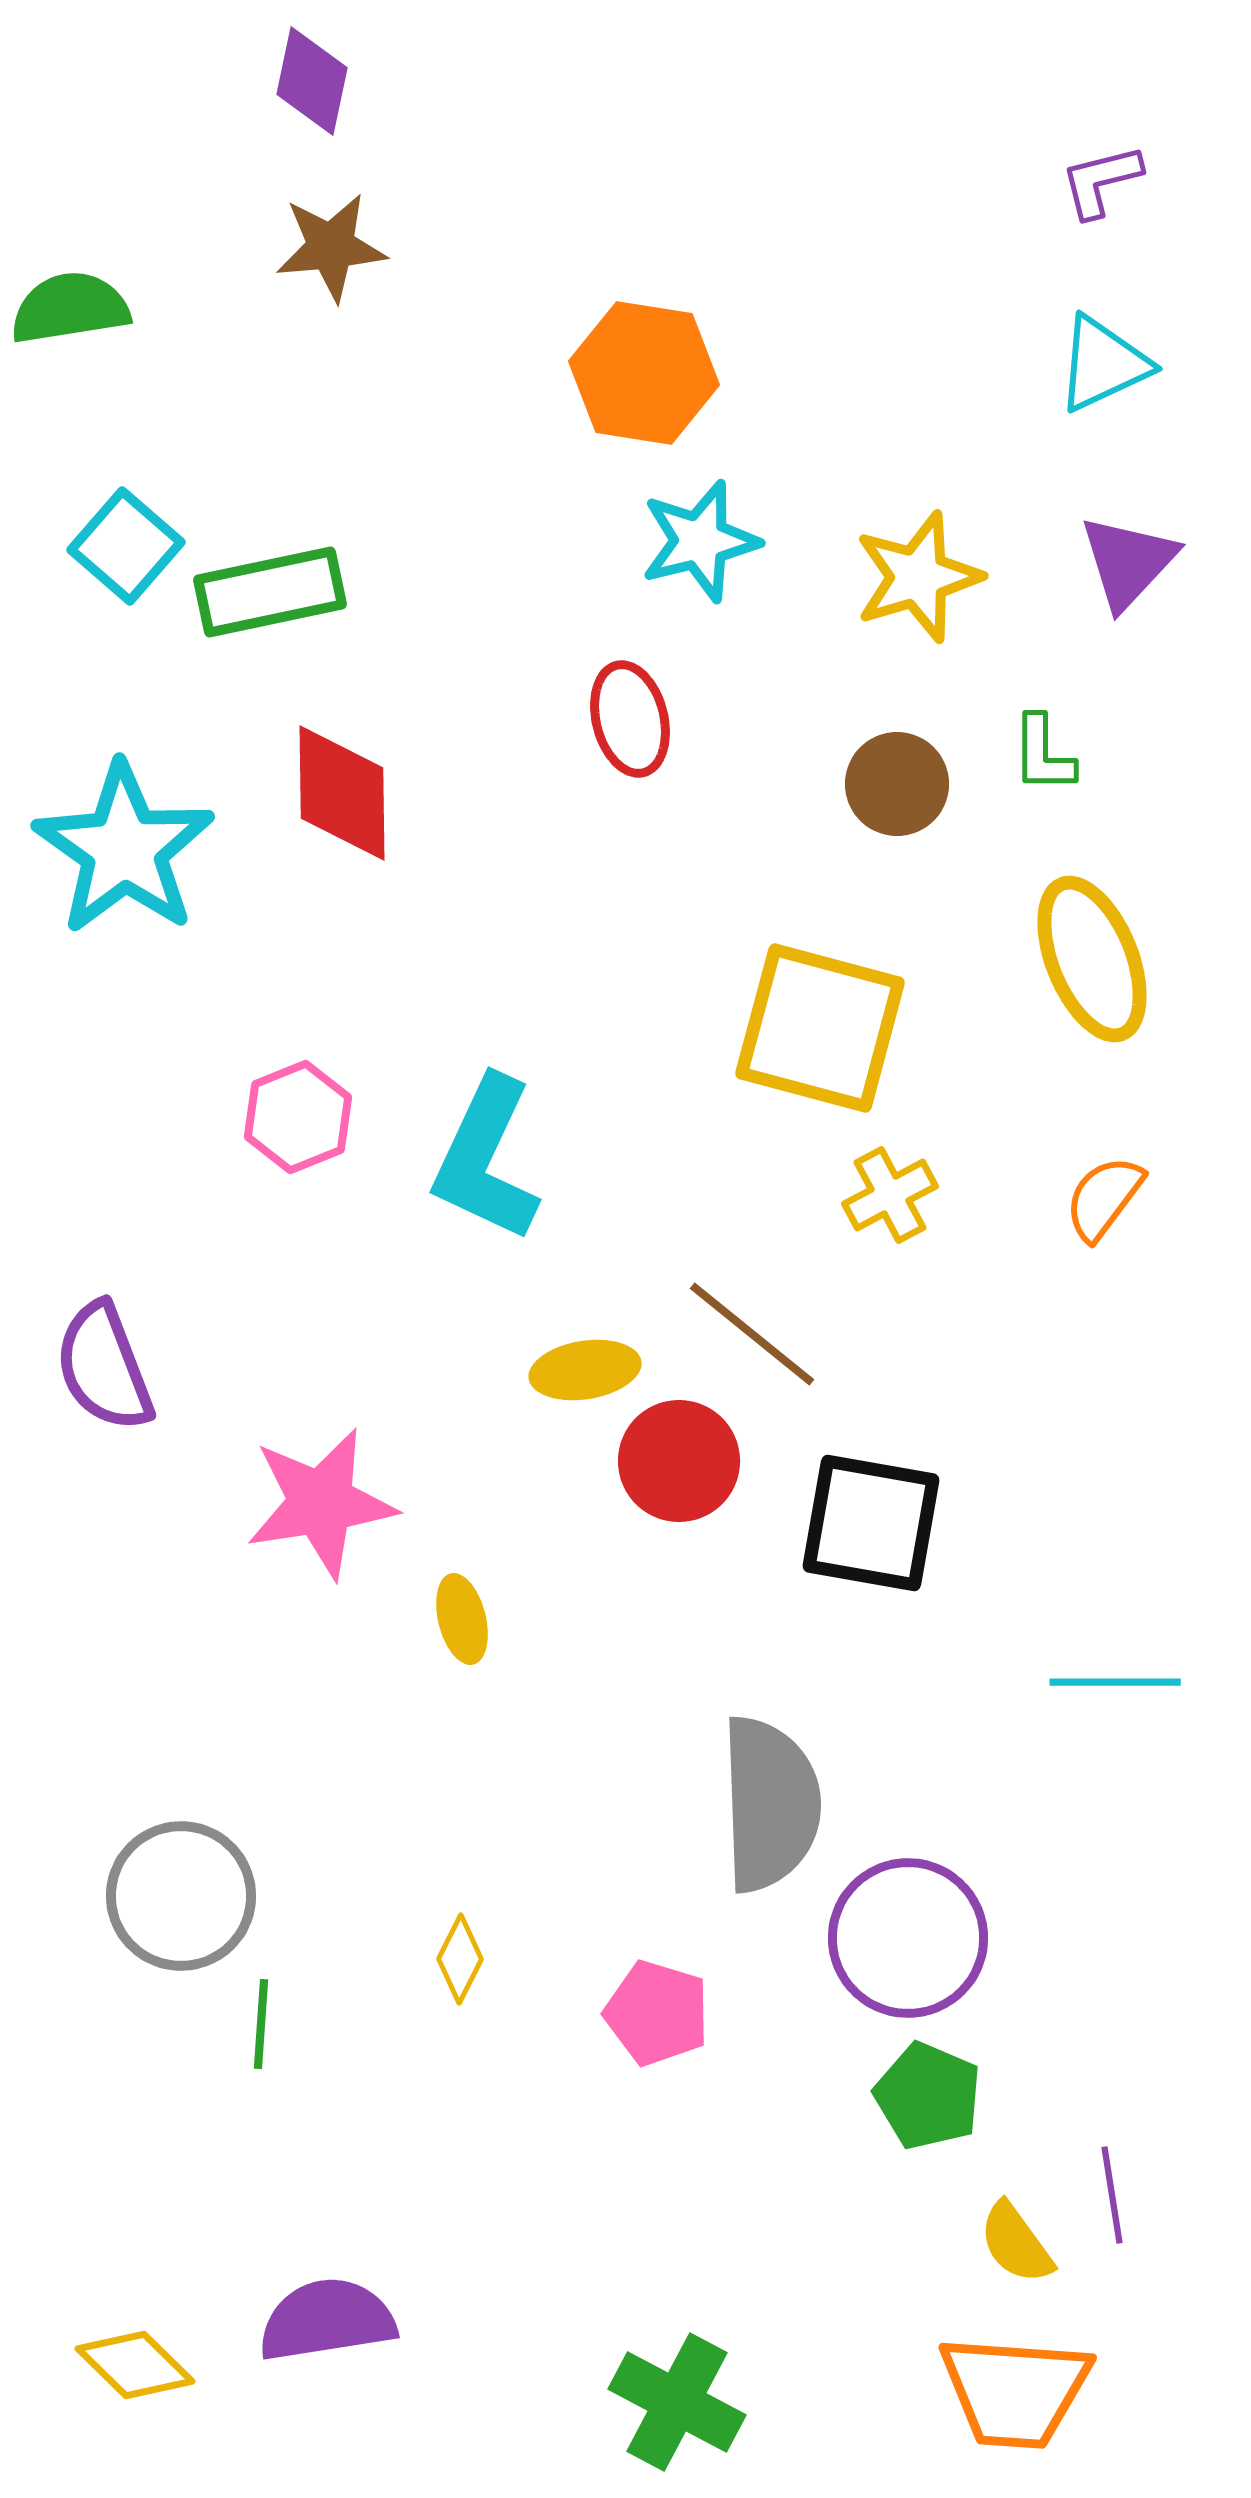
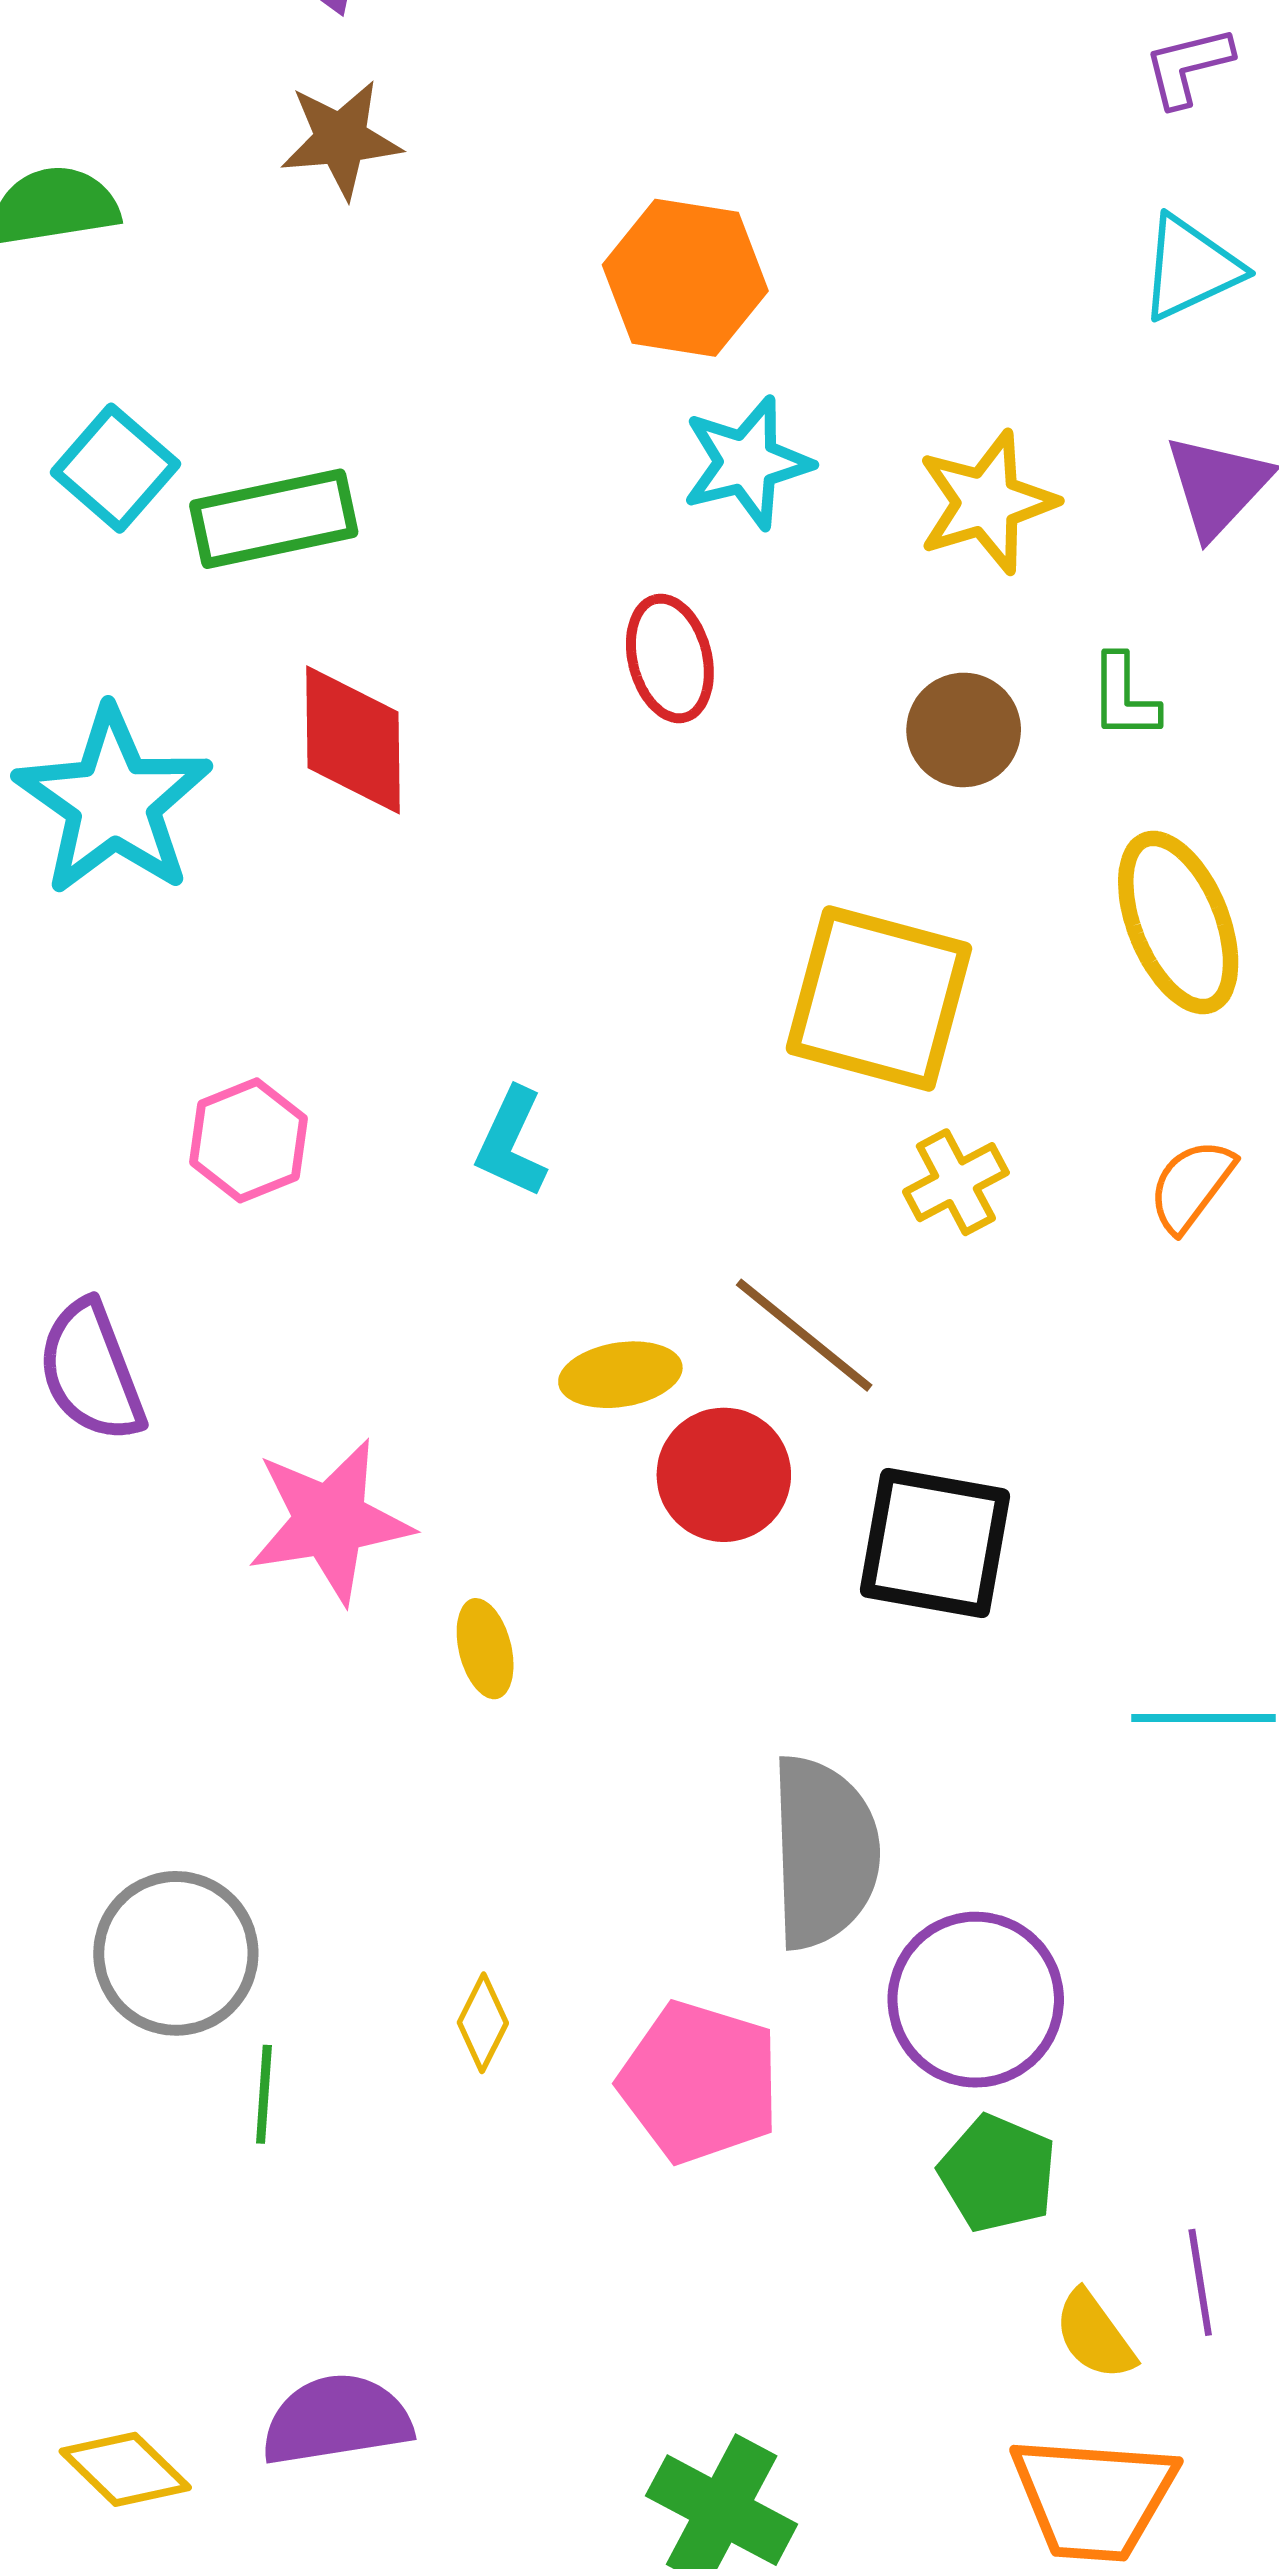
pink hexagon: (298, 1117) -> (249, 1140), moved
cyan L-shape: (486, 1159) -> (511, 1143), size x0.6
pink pentagon: (657, 2013) -> (700, 2082), size x1.4

